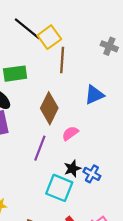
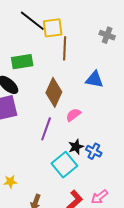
yellow square: (49, 37) -> (53, 28), turned 30
blue triangle: (94, 95) -> (94, 79), turned 36
cyan square: (59, 188) -> (64, 165), turned 30

